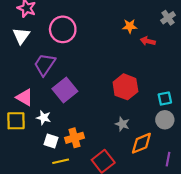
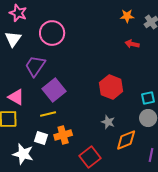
orange star: (130, 26) -> (127, 16), moved
white star: (44, 118) -> (23, 154), moved, size x1.5
yellow line: (61, 161) -> (48, 114), moved

